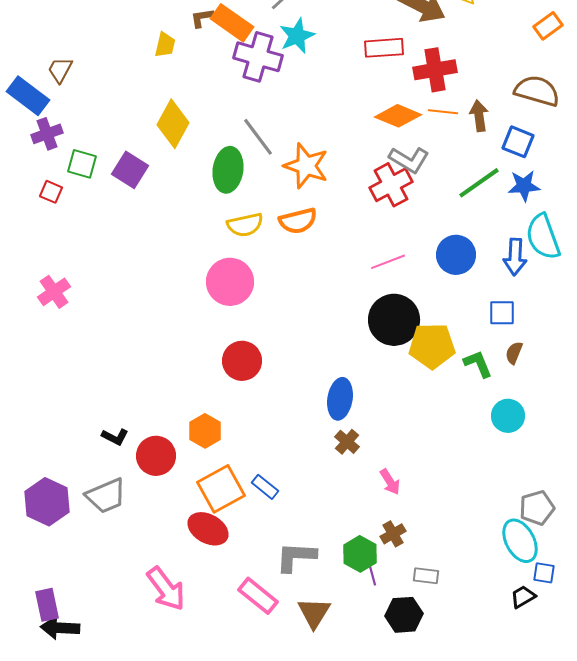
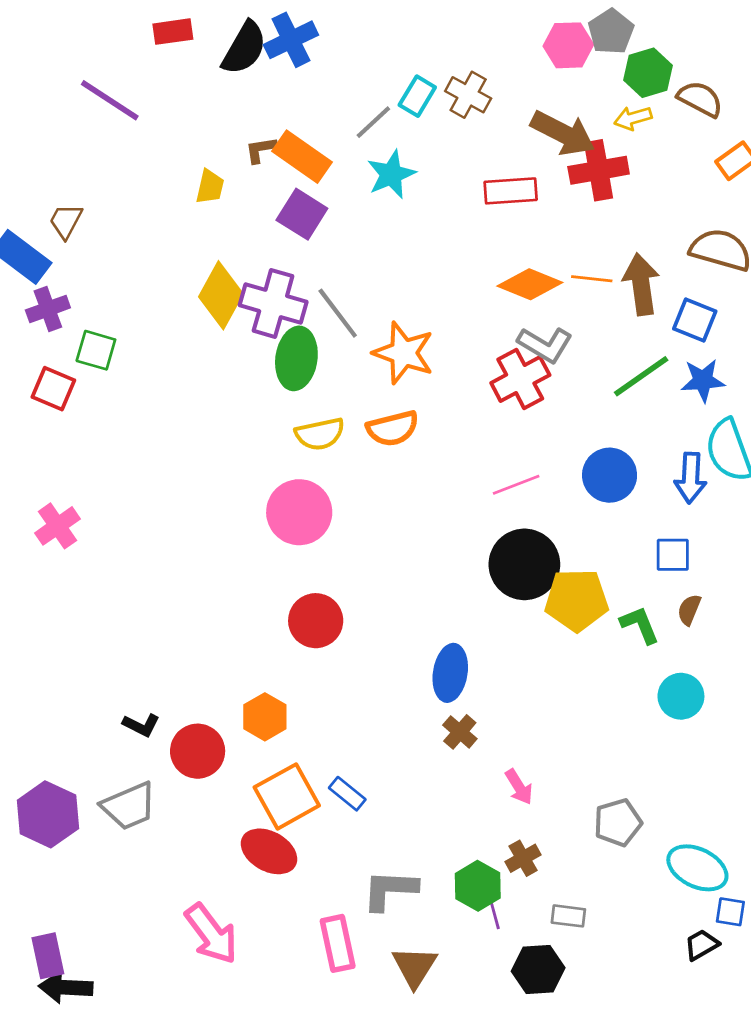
purple cross: (258, 57) -> (273, 303), moved
red cross: (435, 70) -> (599, 170), moved
brown arrow: (479, 116) -> (641, 284), size x1.4
purple square: (130, 170) -> (302, 214), moved
red square: (51, 192) -> (53, 389), size x1.4
gray pentagon: (537, 508) -> (618, 823), moved
cyan ellipse: (520, 541) -> (697, 868), turned -36
pink rectangle: (258, 596) -> (338, 943), turned 39

